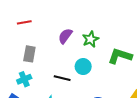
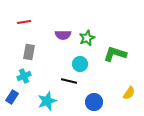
purple semicircle: (65, 36) -> (63, 35), turned -126
black line: (62, 78) -> (69, 81), moved

